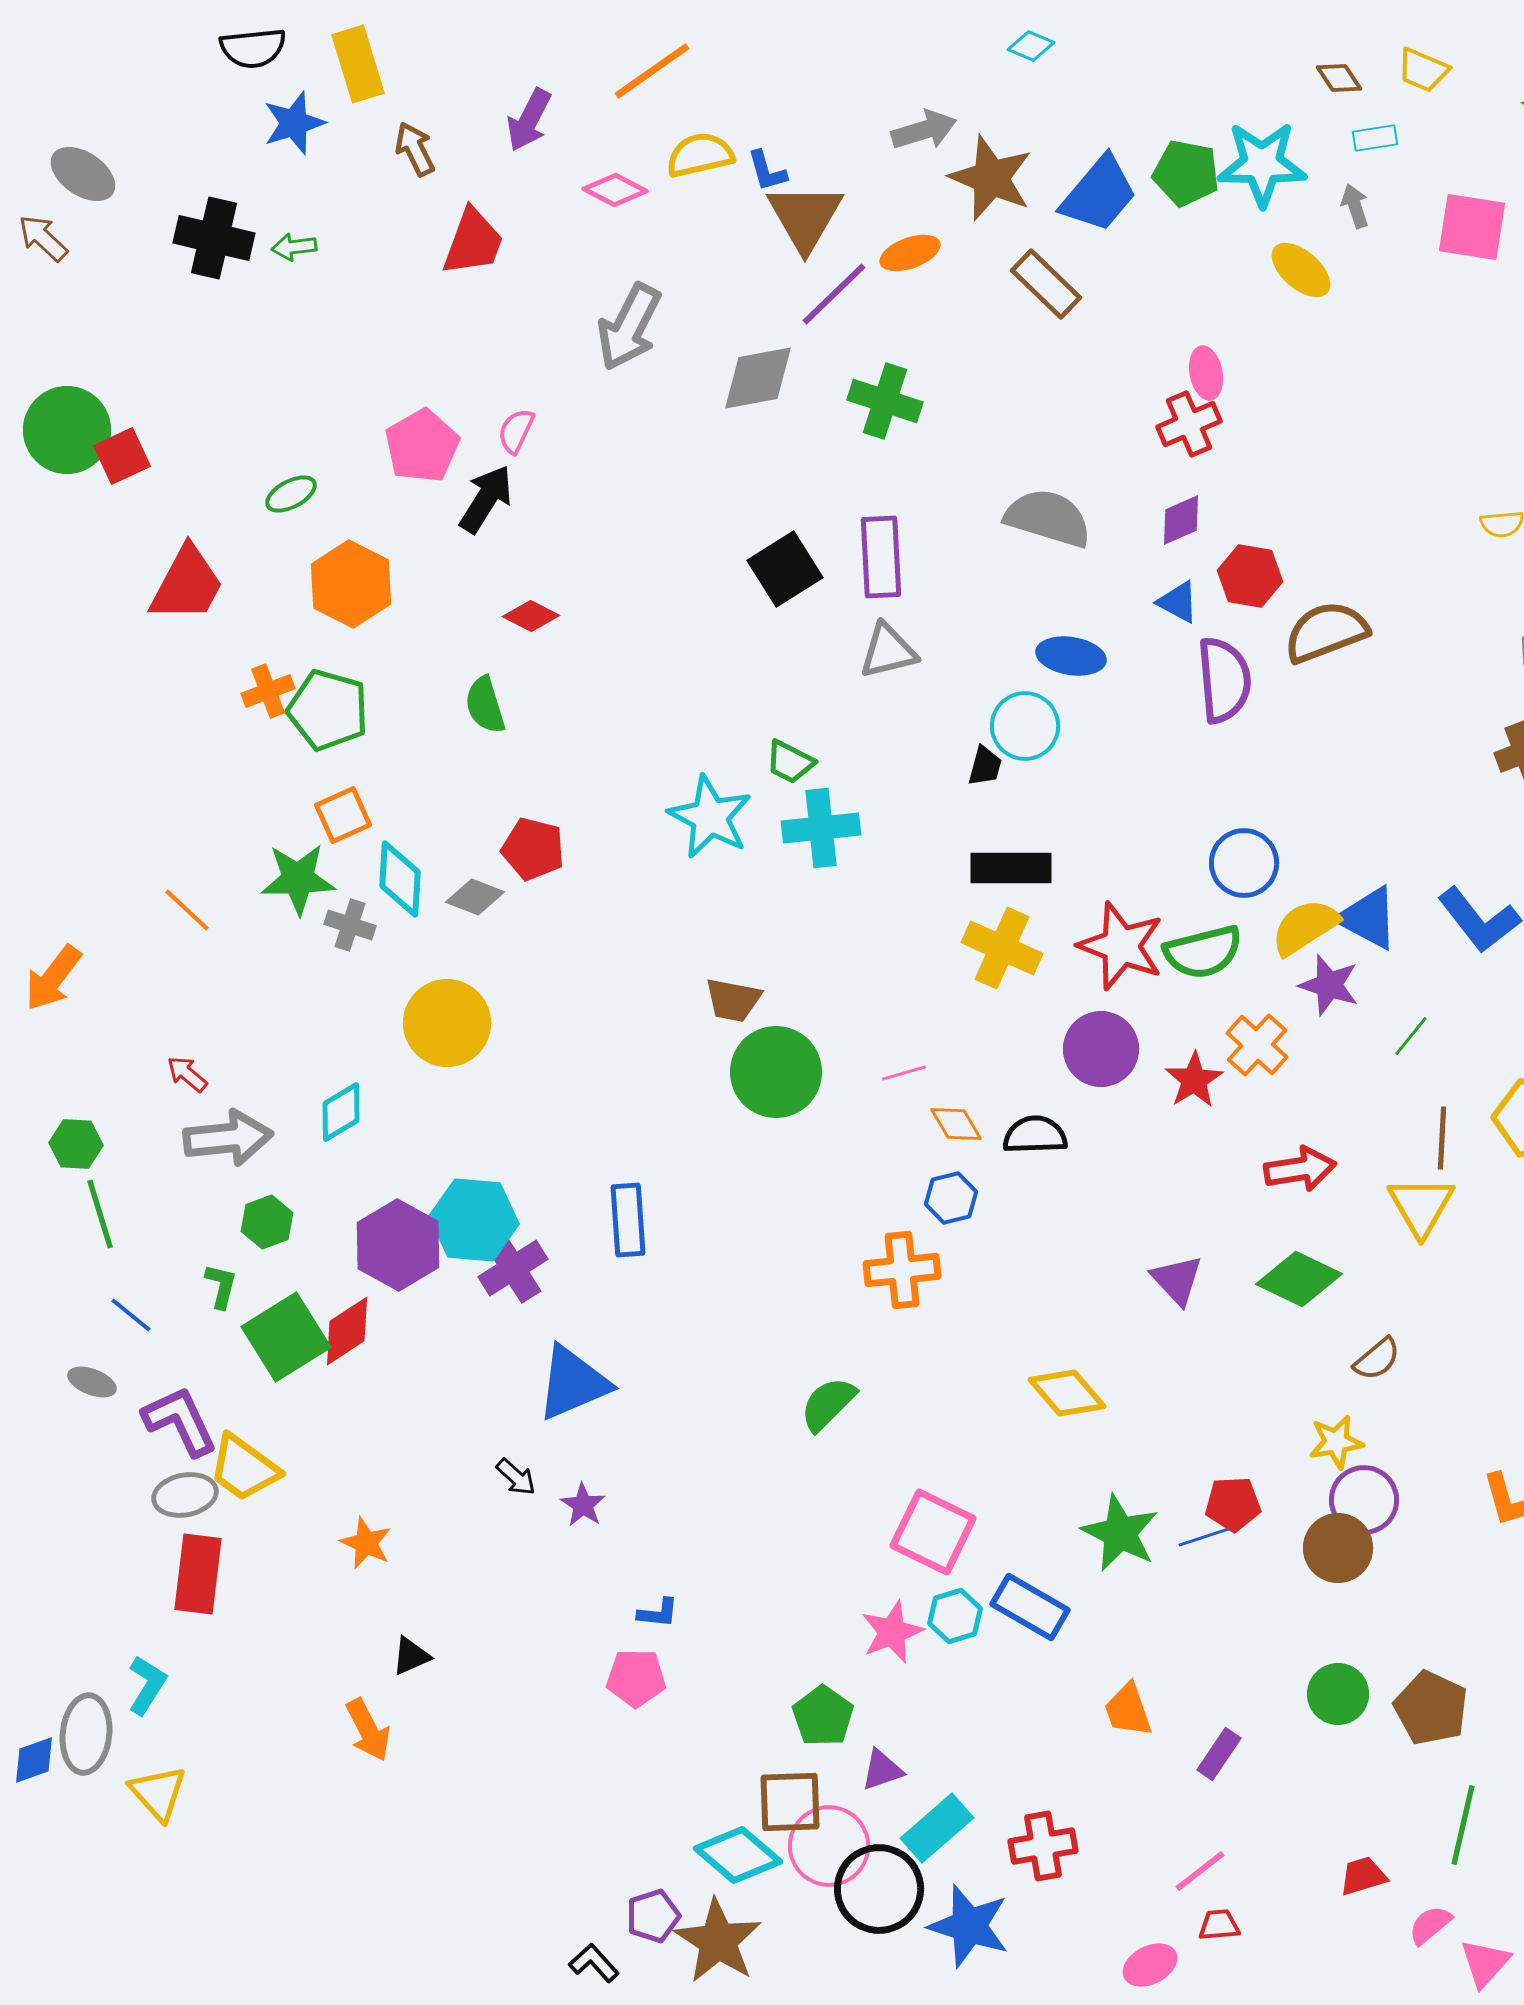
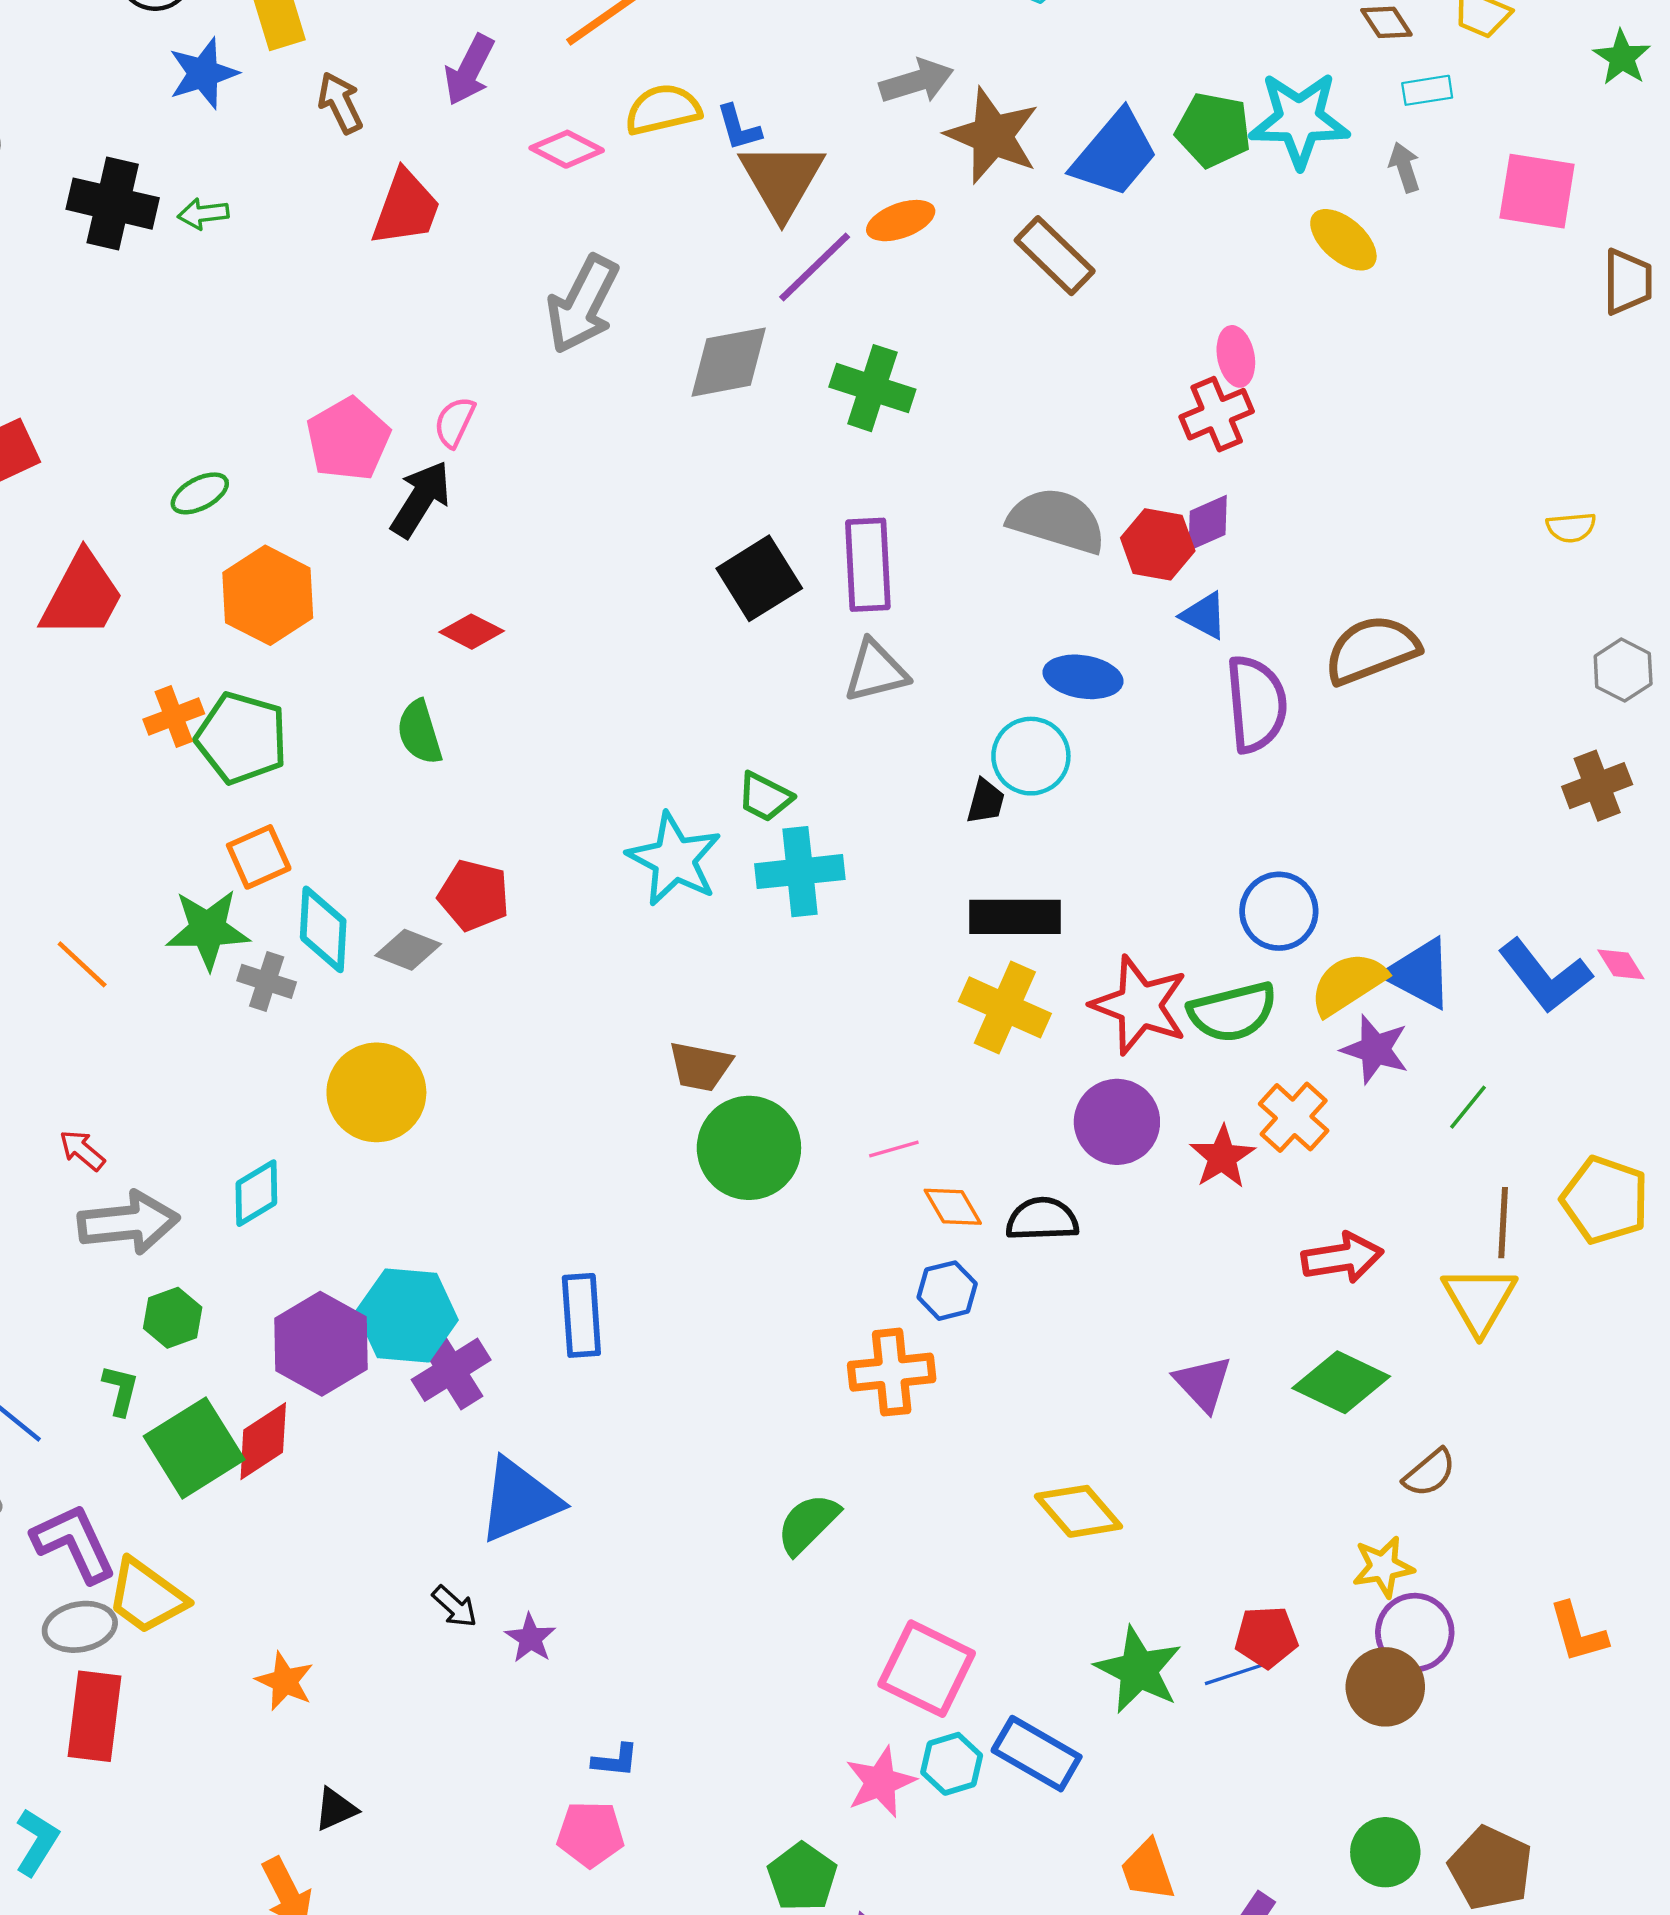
red hexagon: (1250, 576) -> (1158, 544), moved

